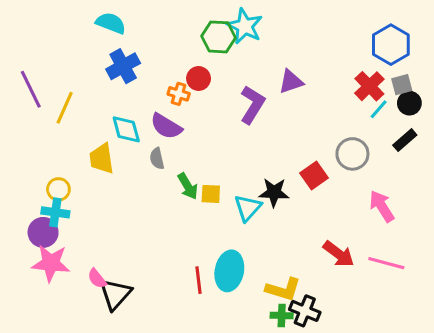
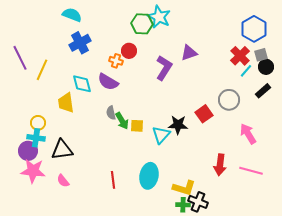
gray semicircle: (157, 159) -> (111, 113), moved
red arrow: (339, 254) -> (220, 165), turned 60
red line: (199, 280) -> (113, 180), moved
black triangle: (115, 294) -> (62, 150), moved, turned 40

